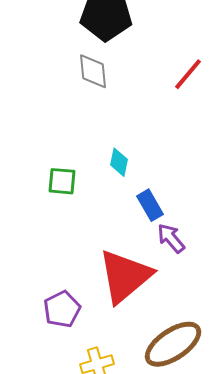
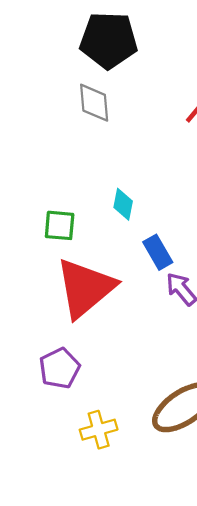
red triangle: (125, 276) -> (85, 288), moved

